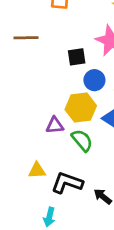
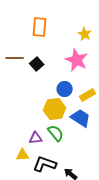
black square: (77, 57) -> (37, 64), moved, turned -32
purple triangle: (55, 125) -> (36, 138), moved

